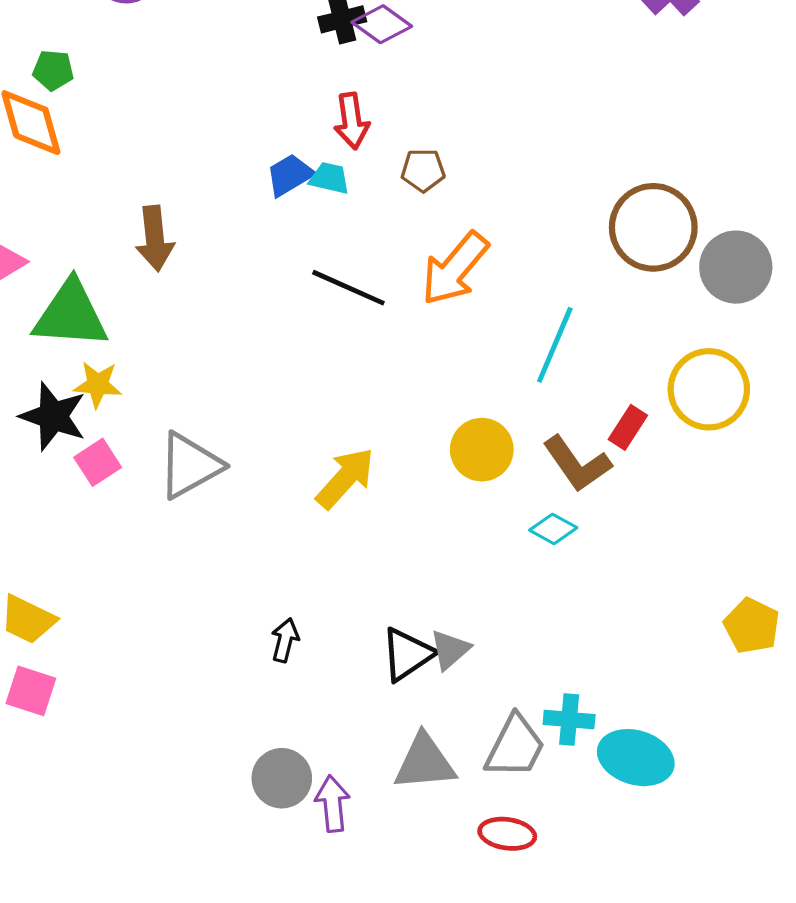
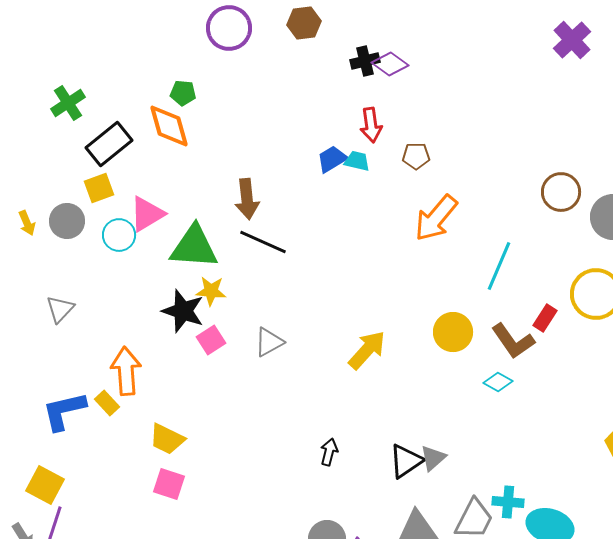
brown circle: (653, 227) -> (561, 192), size x0.7
black line: (348, 288) -> (263, 242), moved
gray triangle: (190, 465) -> (269, 342), size x0.7

